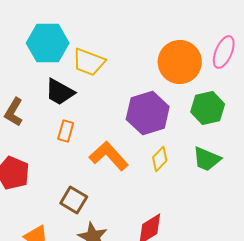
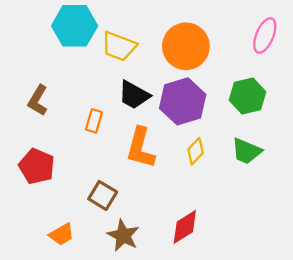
orange circle: (180, 62) -> (186, 46), moved
black trapezoid: (60, 92) -> (134, 95), moved
orange L-shape: (109, 156) -> (141, 148), turned -123

